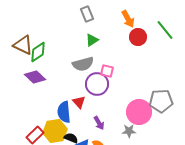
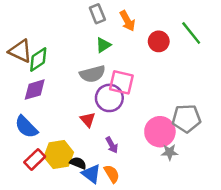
orange arrow: (128, 19) -> (127, 21), moved
pink square: (107, 71) -> (121, 82), size x1.5
purple diamond: (35, 77) -> (35, 90), turned -60
blue semicircle: (64, 112) -> (26, 127), moved, turned -40
gray star: (129, 131) -> (170, 152), moved

